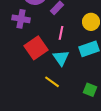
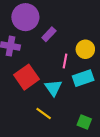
pink line: (61, 33) -> (65, 61), moved

